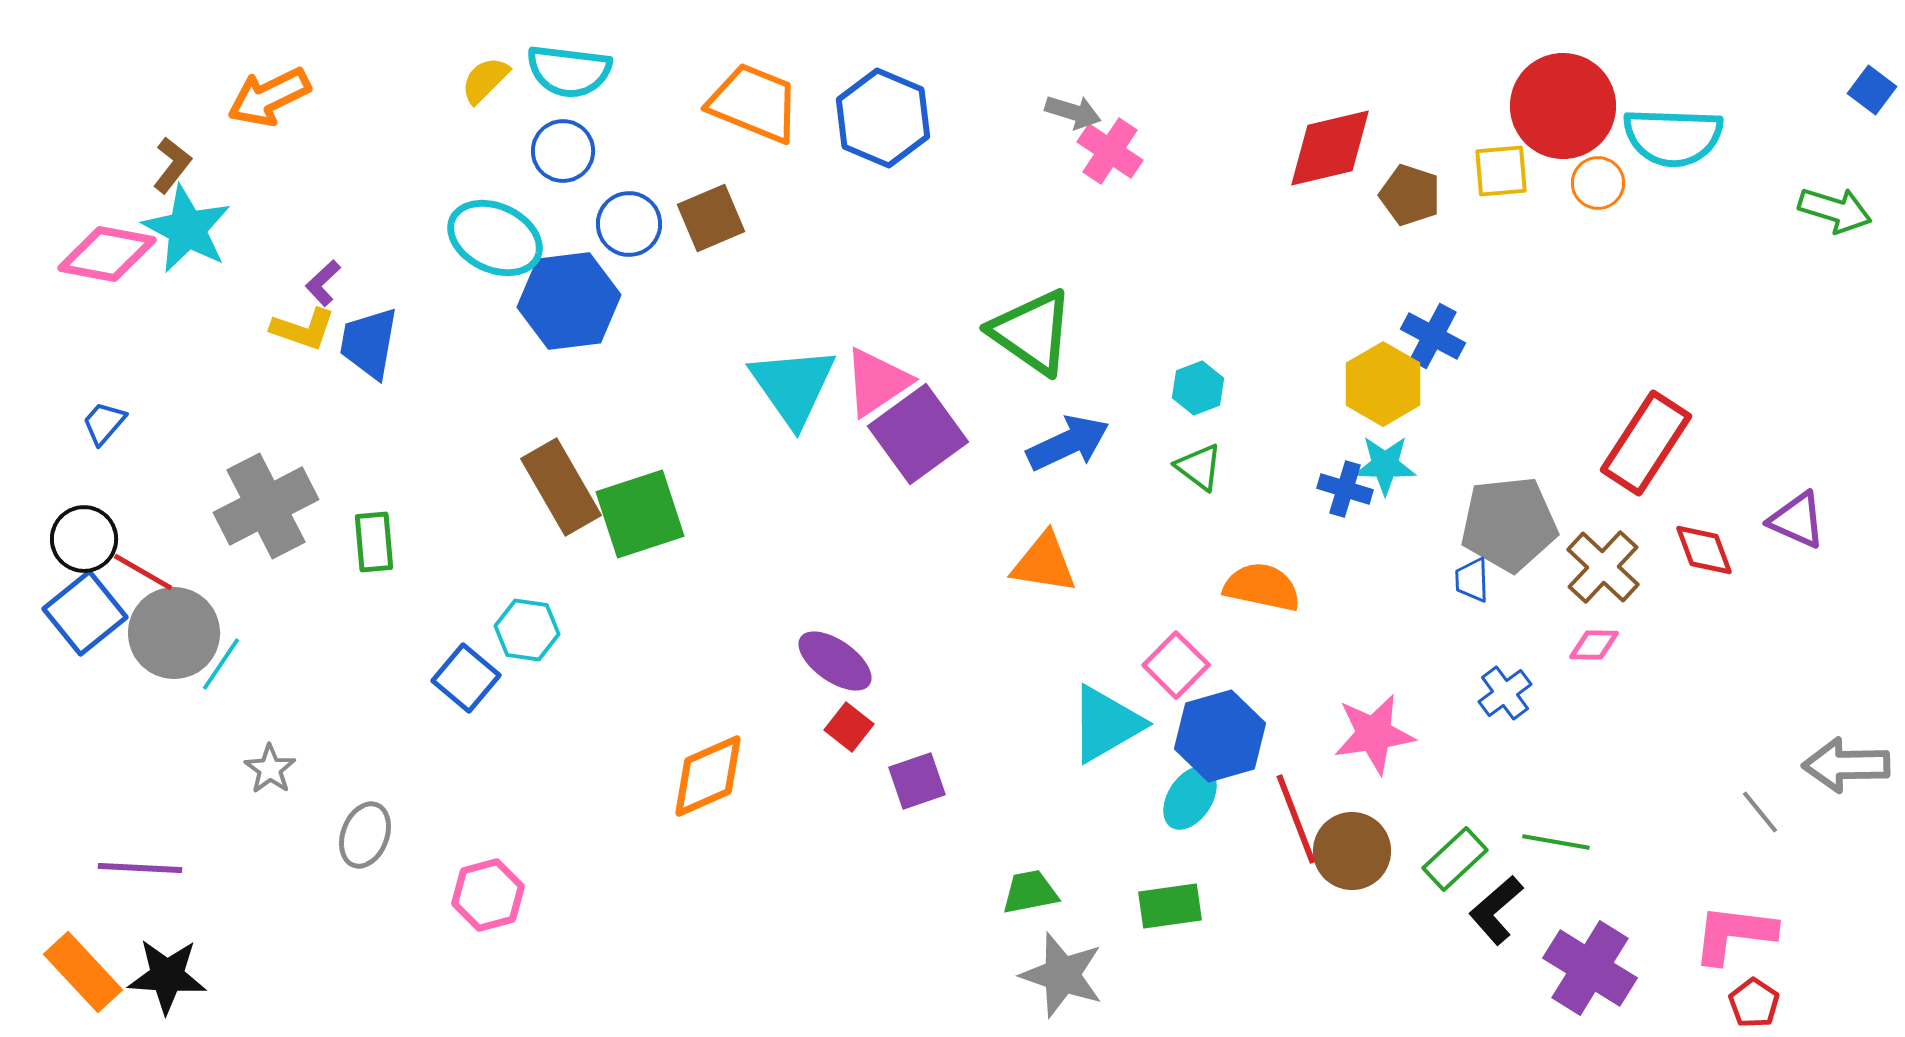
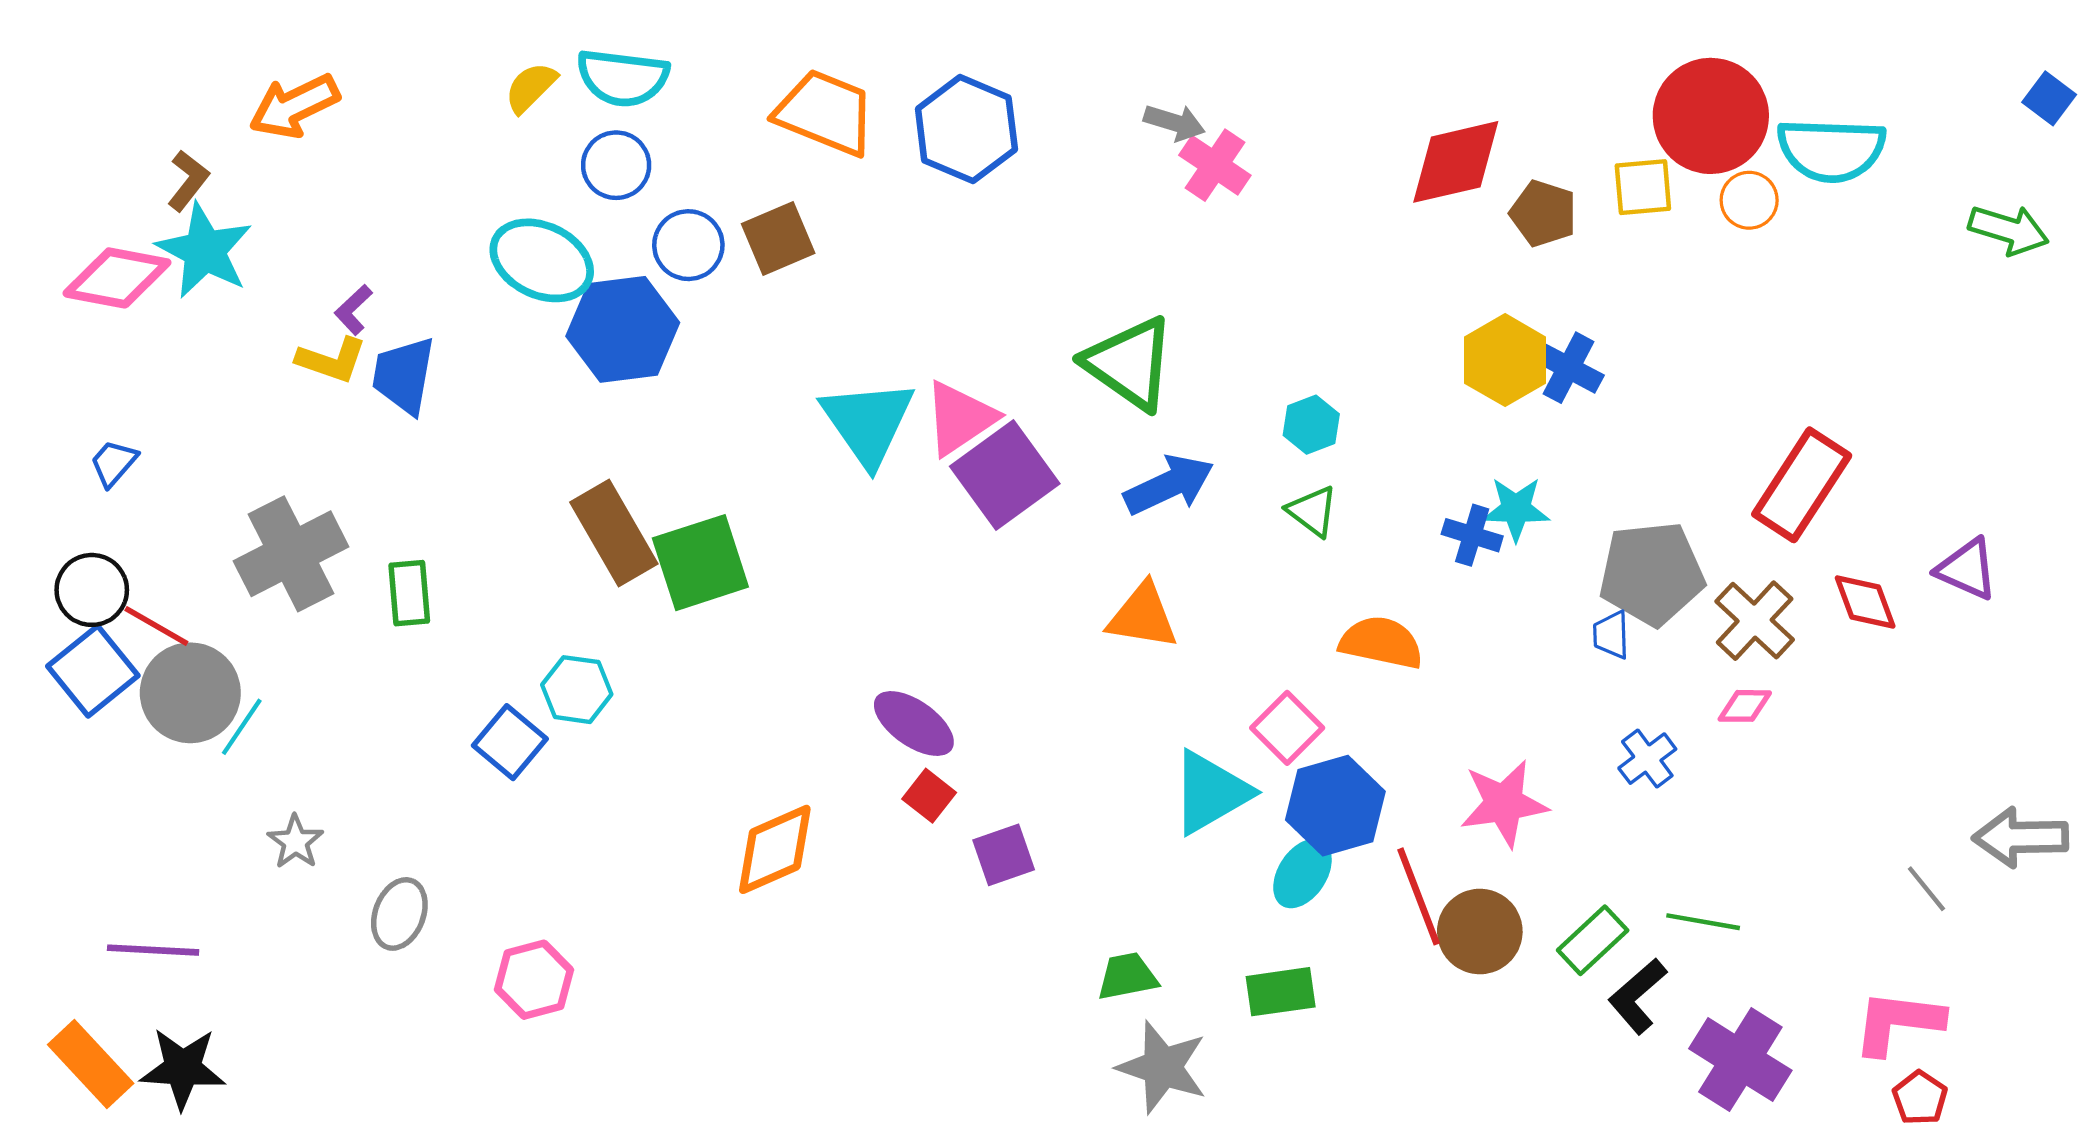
yellow hexagon: (1383, 384) -> (1505, 360), moved

